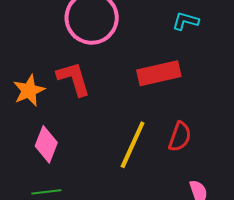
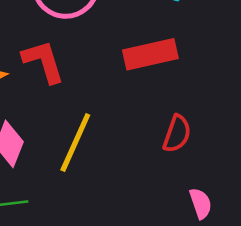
yellow line: (133, 145) -> (75, 142), moved

